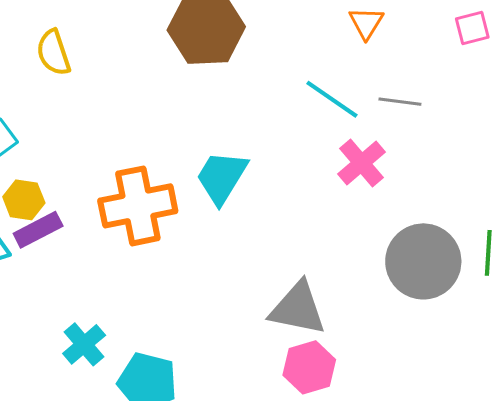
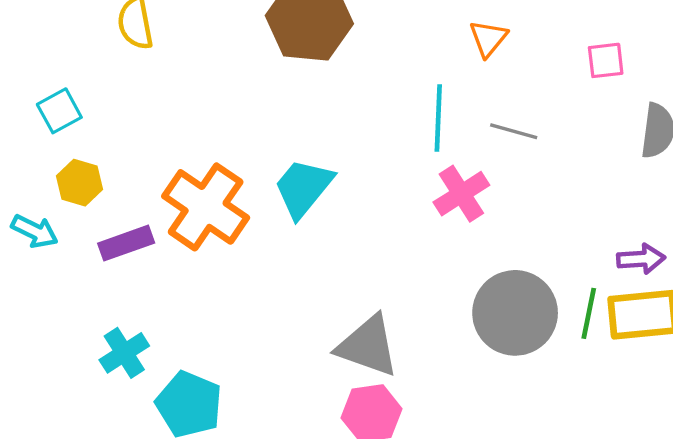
cyan line: (332, 99) -> (438, 118), turned 50
orange cross: (138, 206) -> (206, 207), turned 38
purple rectangle: (38, 230) -> (126, 243), moved

